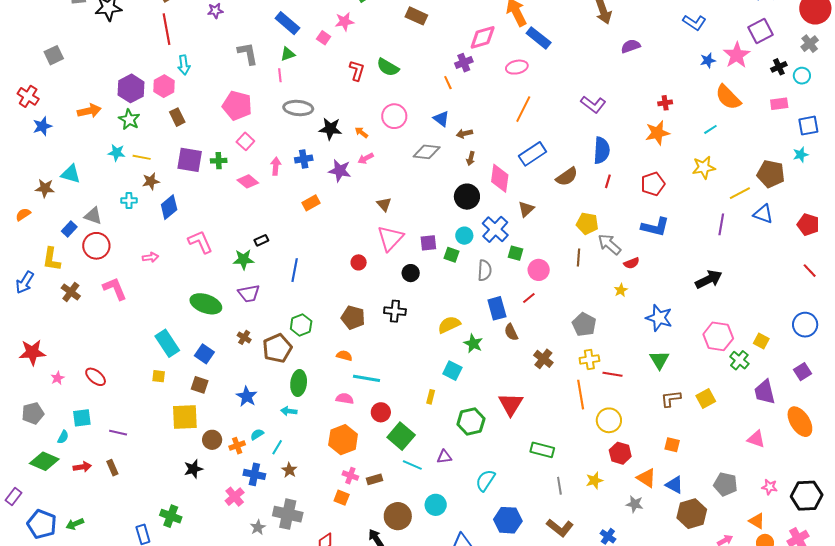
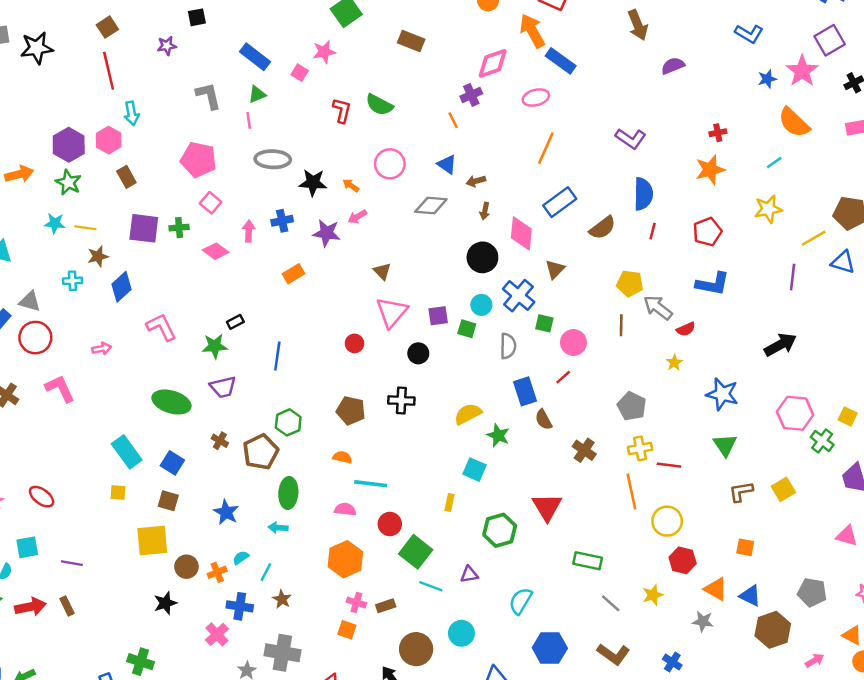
red arrow: (82, 467) -> (30, 607), size x1.4
gray line: (559, 486) -> (611, 603), turned -36

